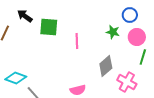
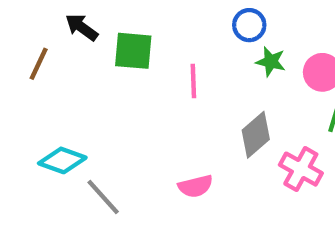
blue circle: (130, 15) -> (249, 25), moved

